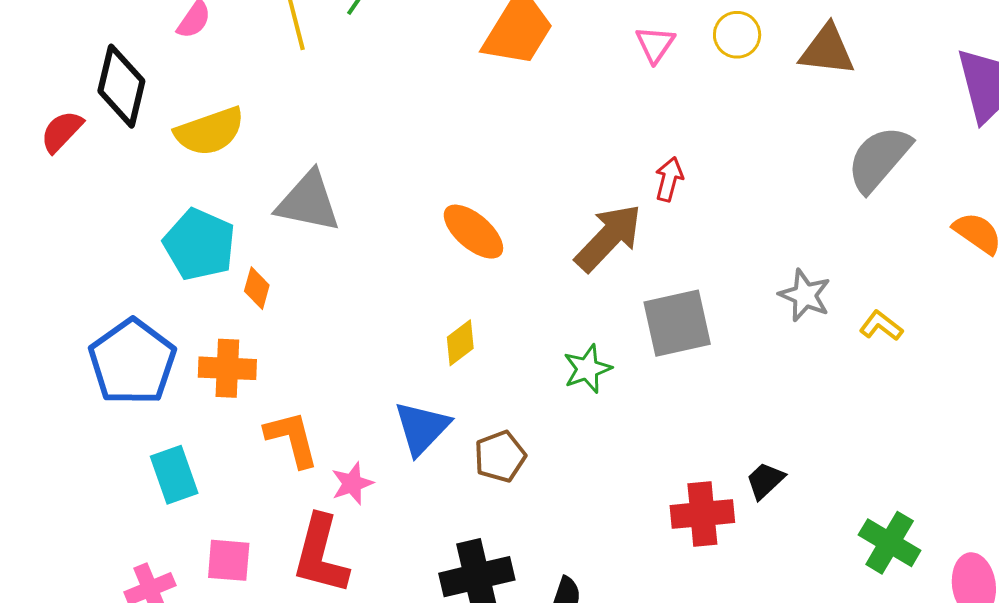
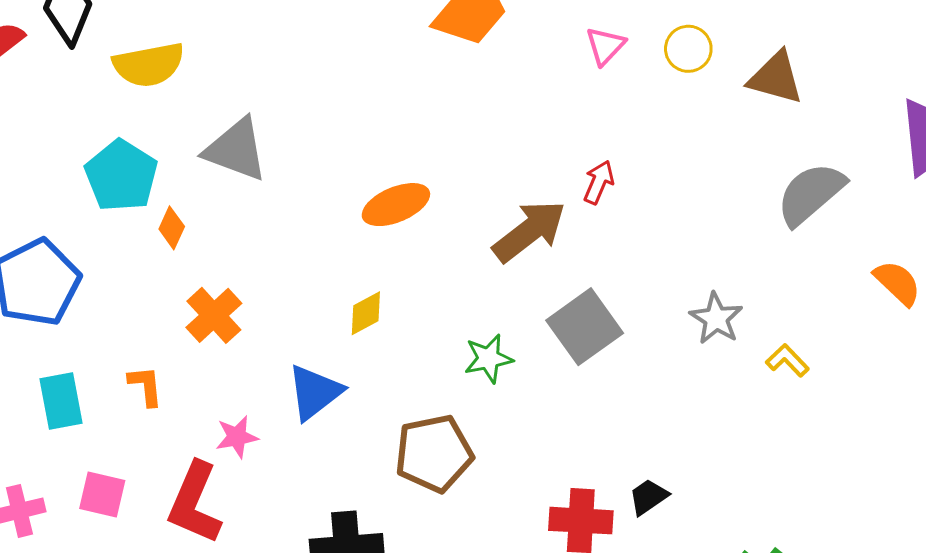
orange ellipse: (473, 232) -> (396, 205), turned -72
gray square: (677, 323) -> (585, 327), turned -32
orange cross: (227, 368) -> (214, 315), moved, turned 36
orange L-shape: (292, 439) -> (146, 386), moved, size x0.7
brown pentagon: (500, 456) -> (434, 453), moved, size x1.5

